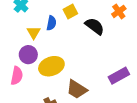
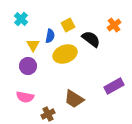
yellow ellipse: (51, 66) -> (65, 54), moved
pink semicircle: (17, 76) -> (25, 97), moved, turned 90

